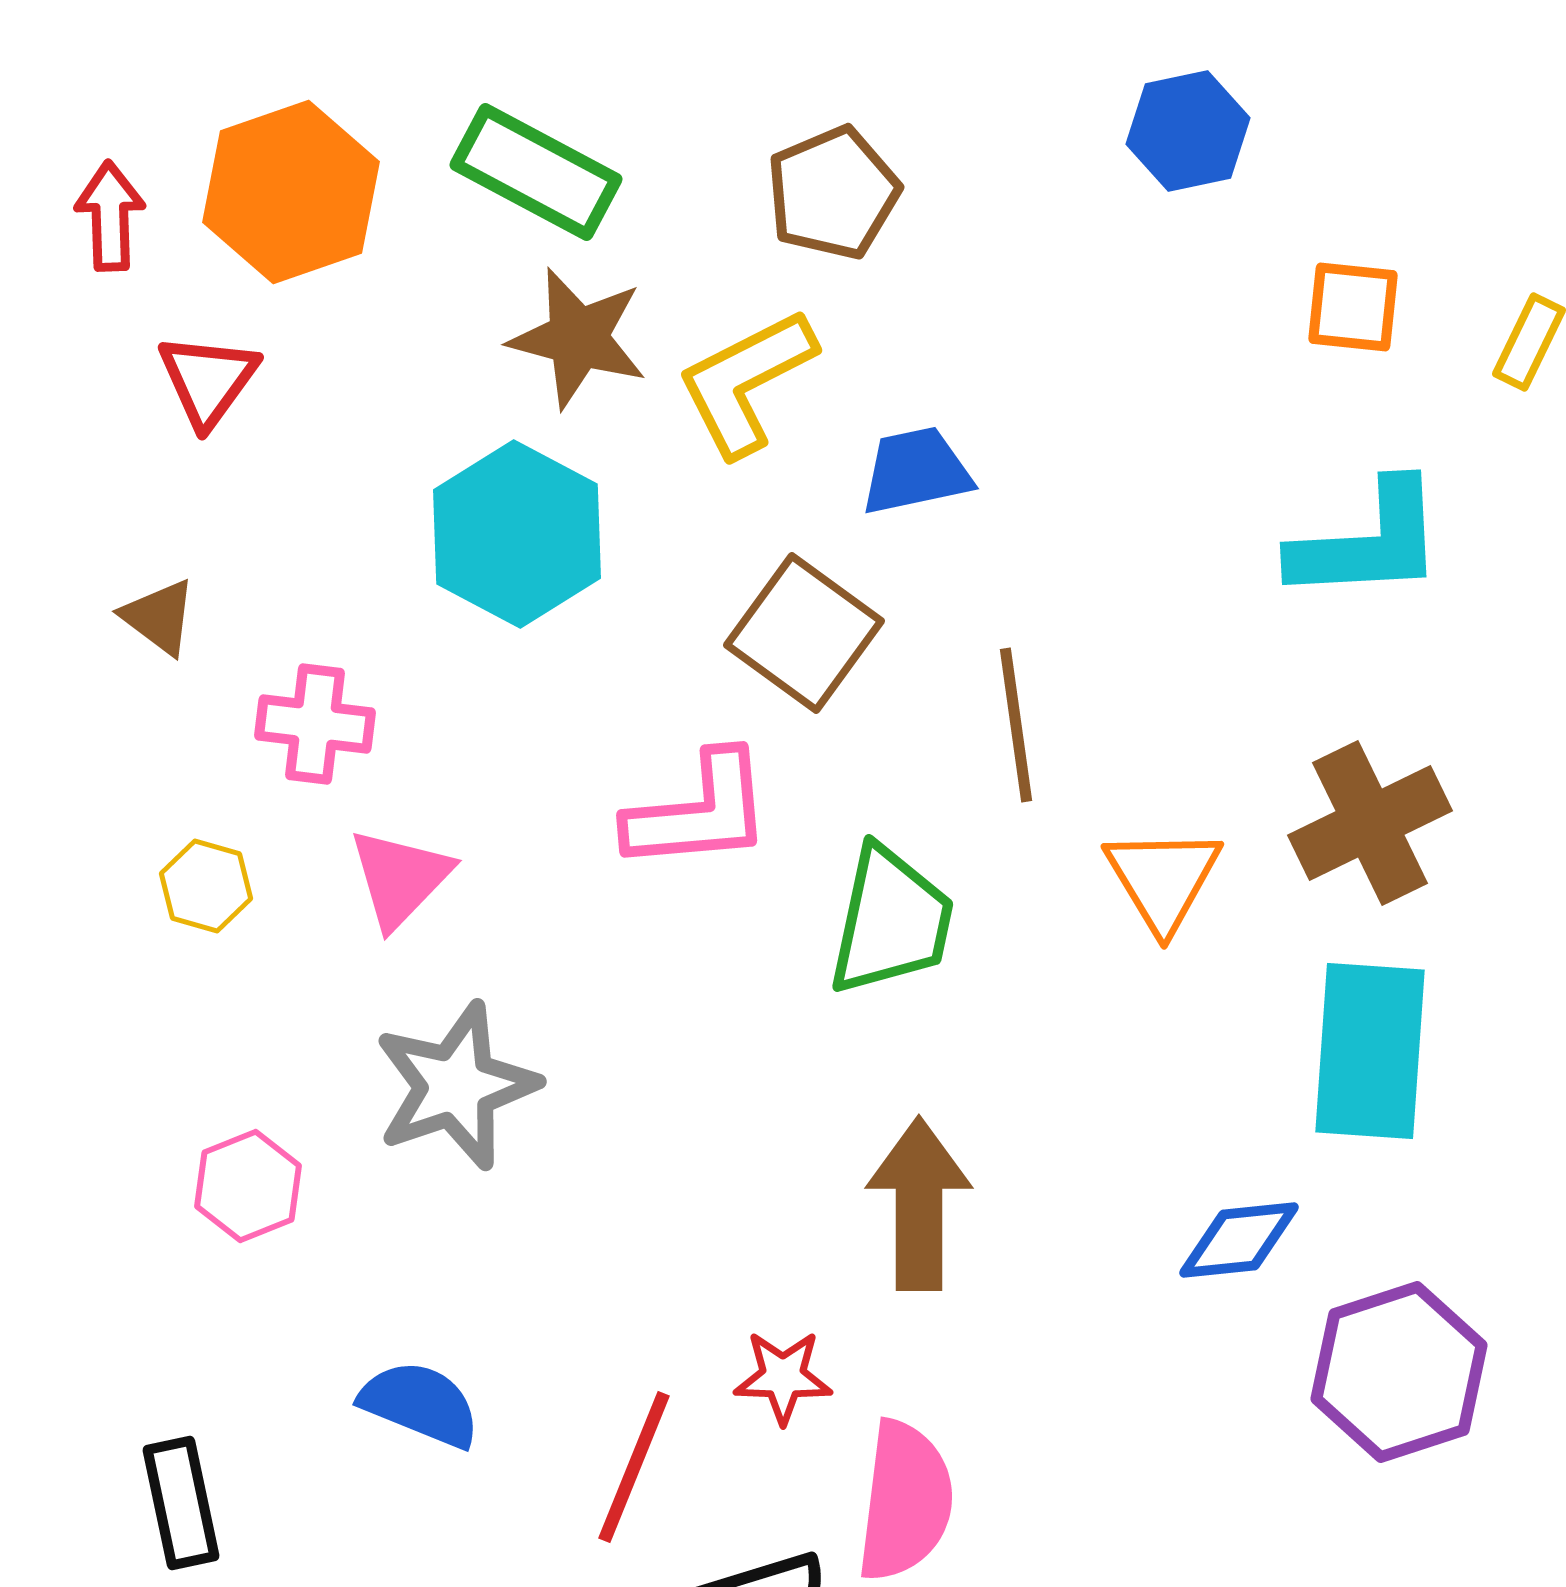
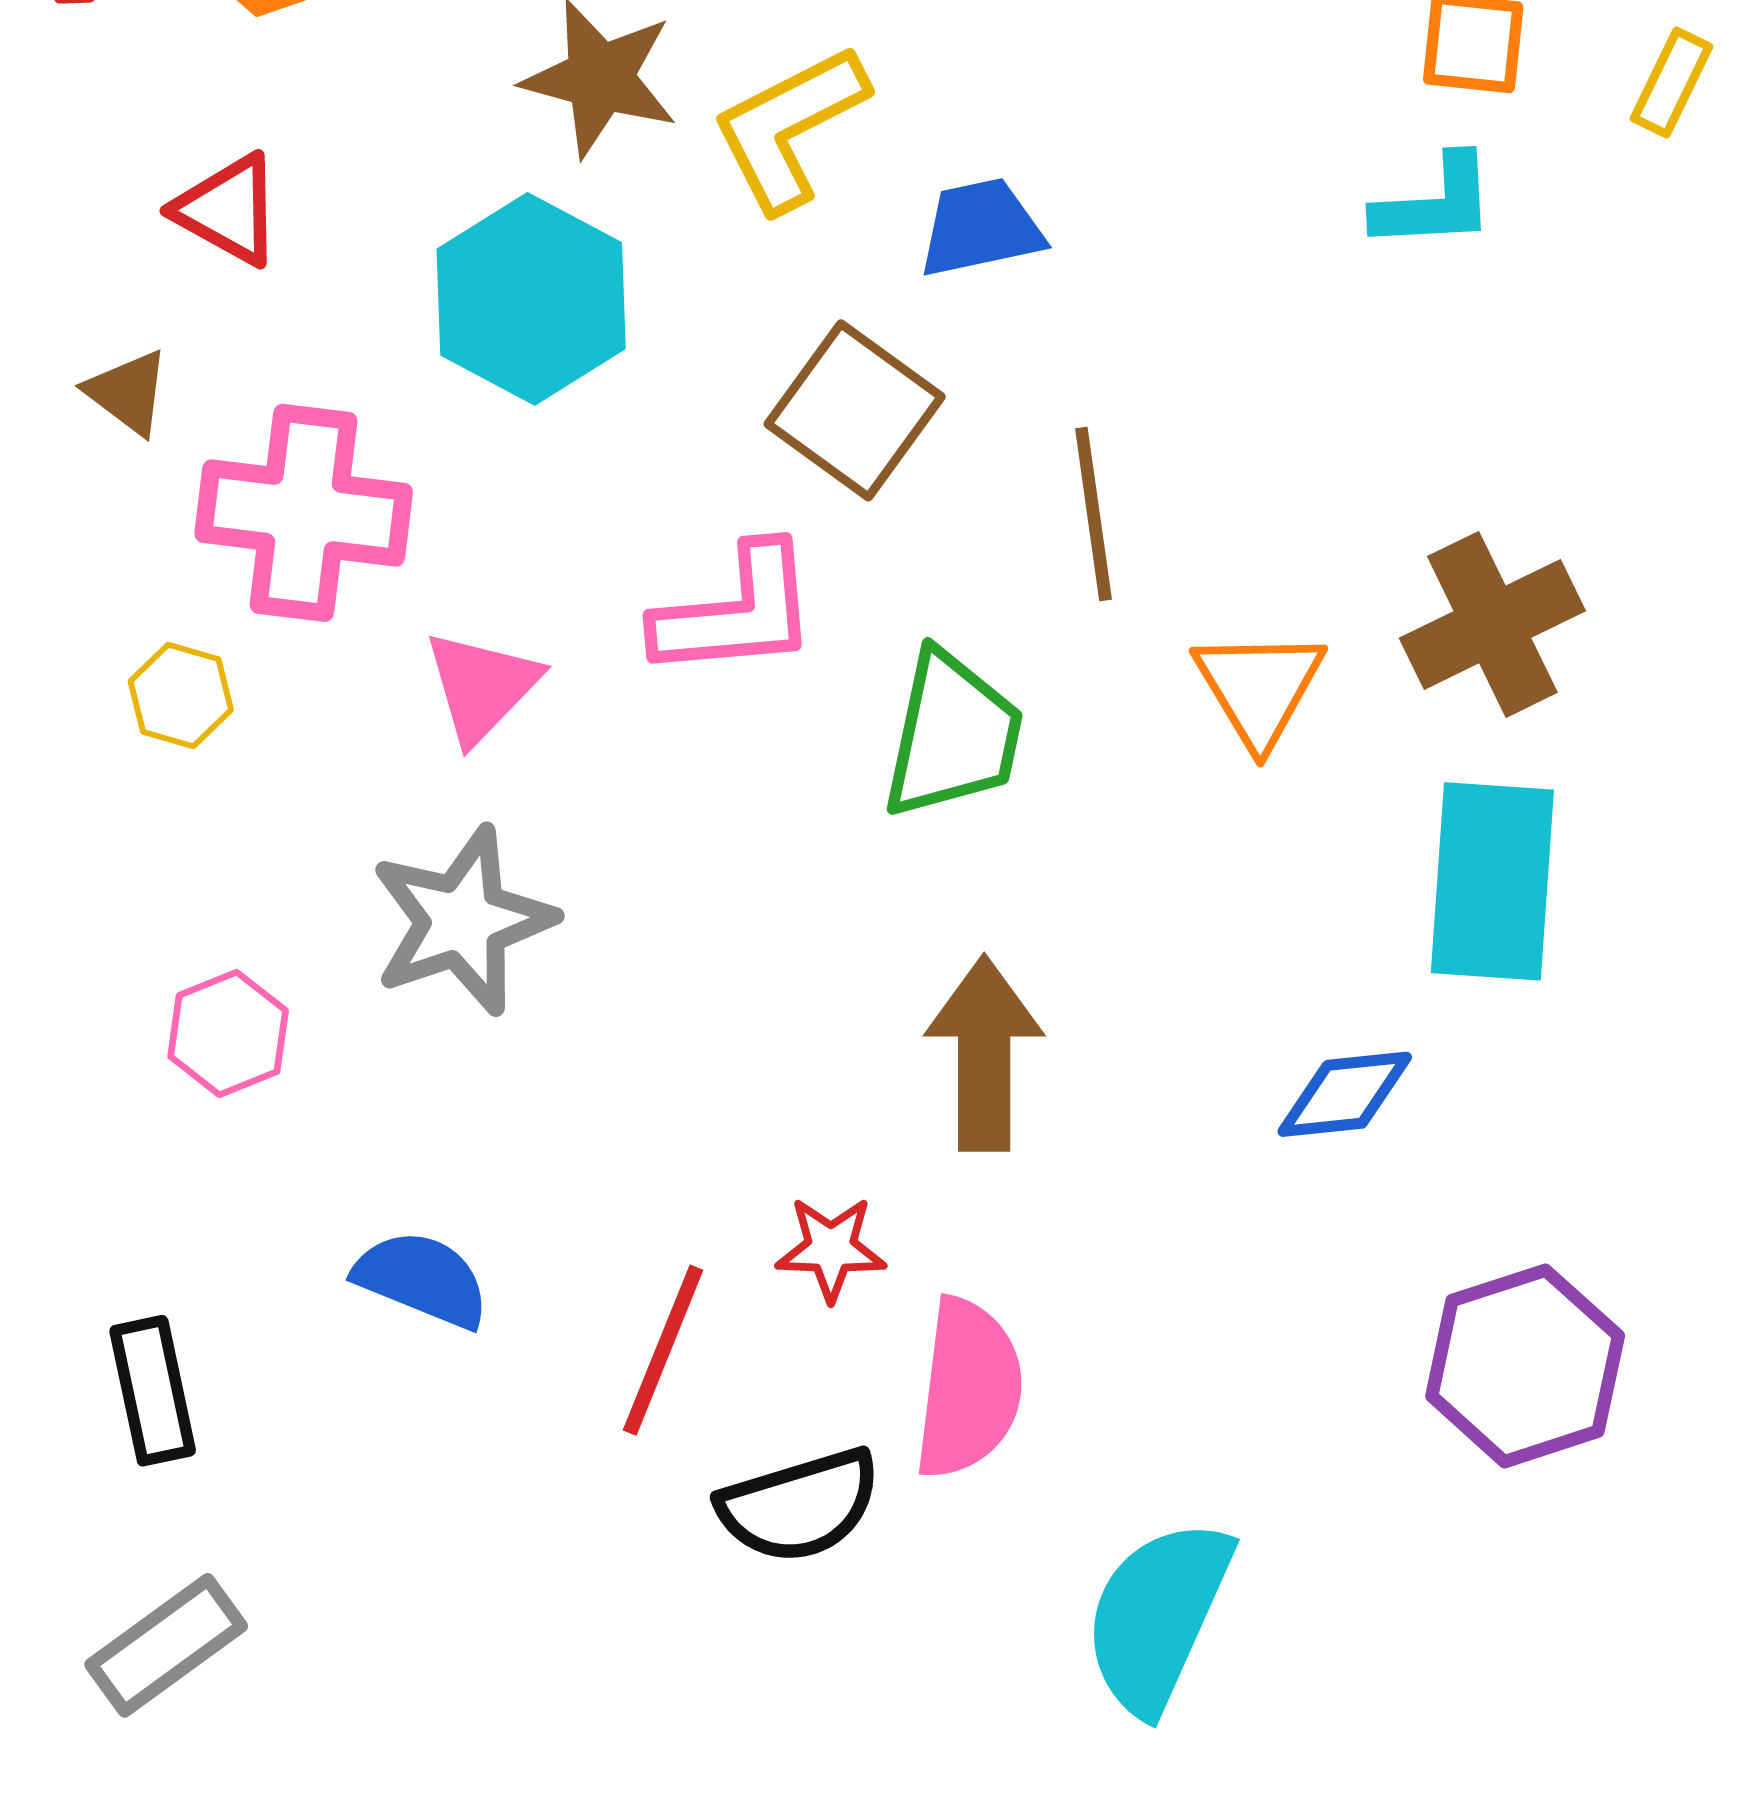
red triangle: (208, 380) -> (228, 210), moved, turned -37
cyan L-shape: (1368, 542) -> (1435, 203), moved, size x0.7
pink cross: (315, 724) -> (304, 513), size x1.6
pink triangle: (400, 878) -> (482, 686), moved
purple hexagon: (1399, 1372) -> (1525, 1366), moved

